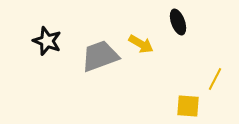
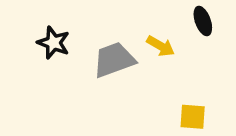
yellow square: (188, 106) -> (193, 117), moved

